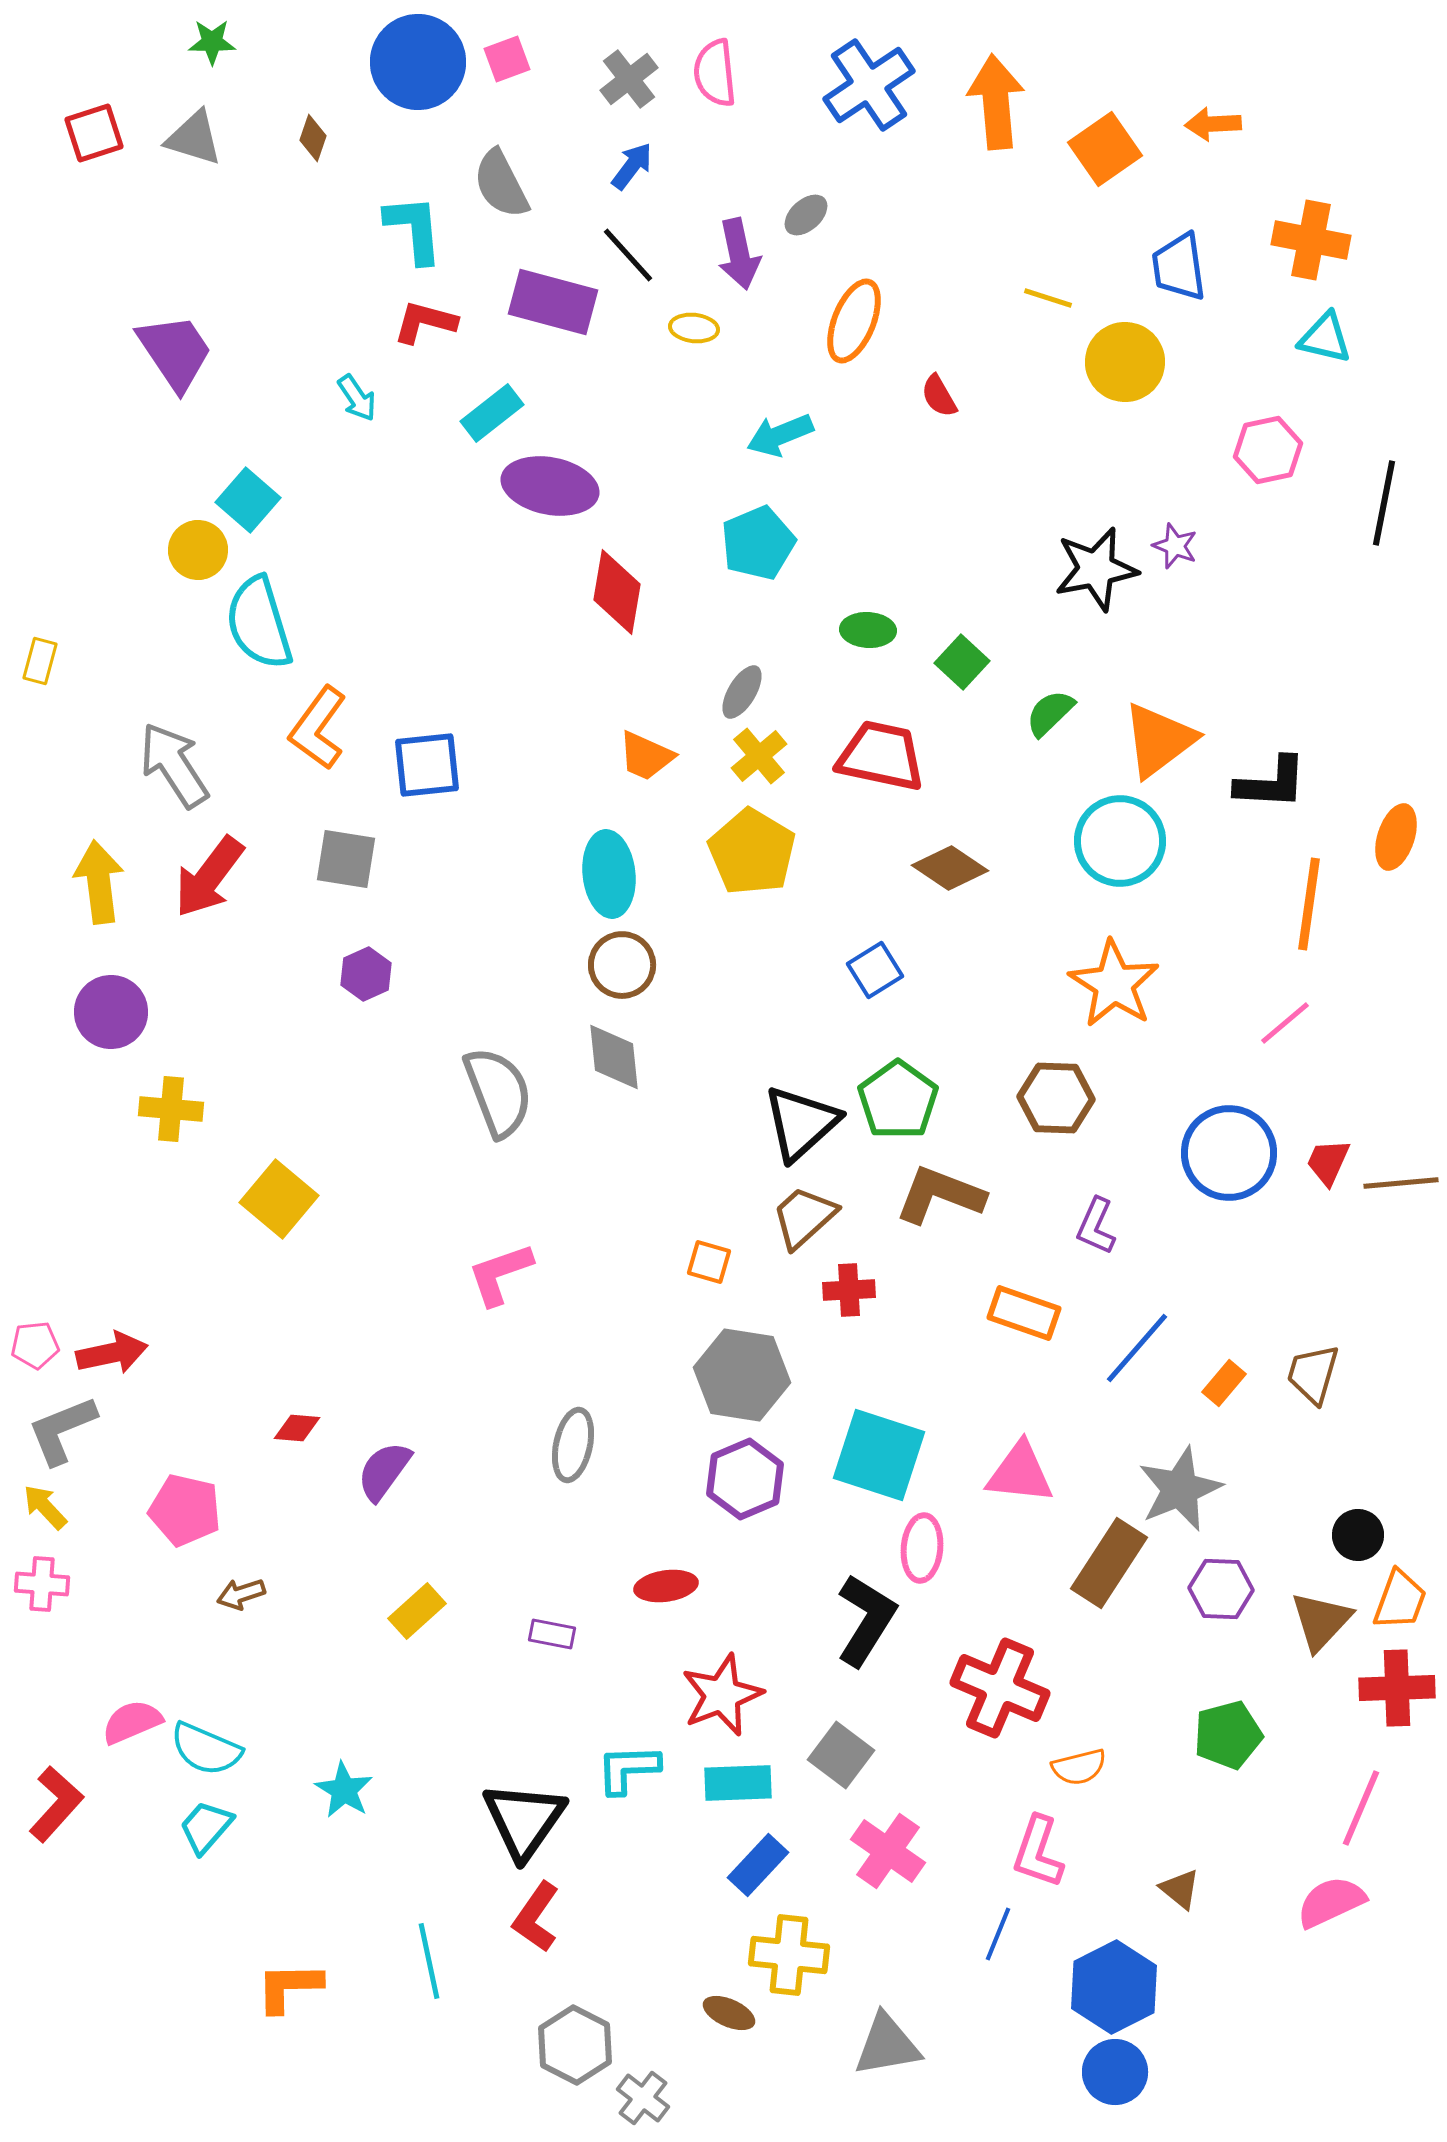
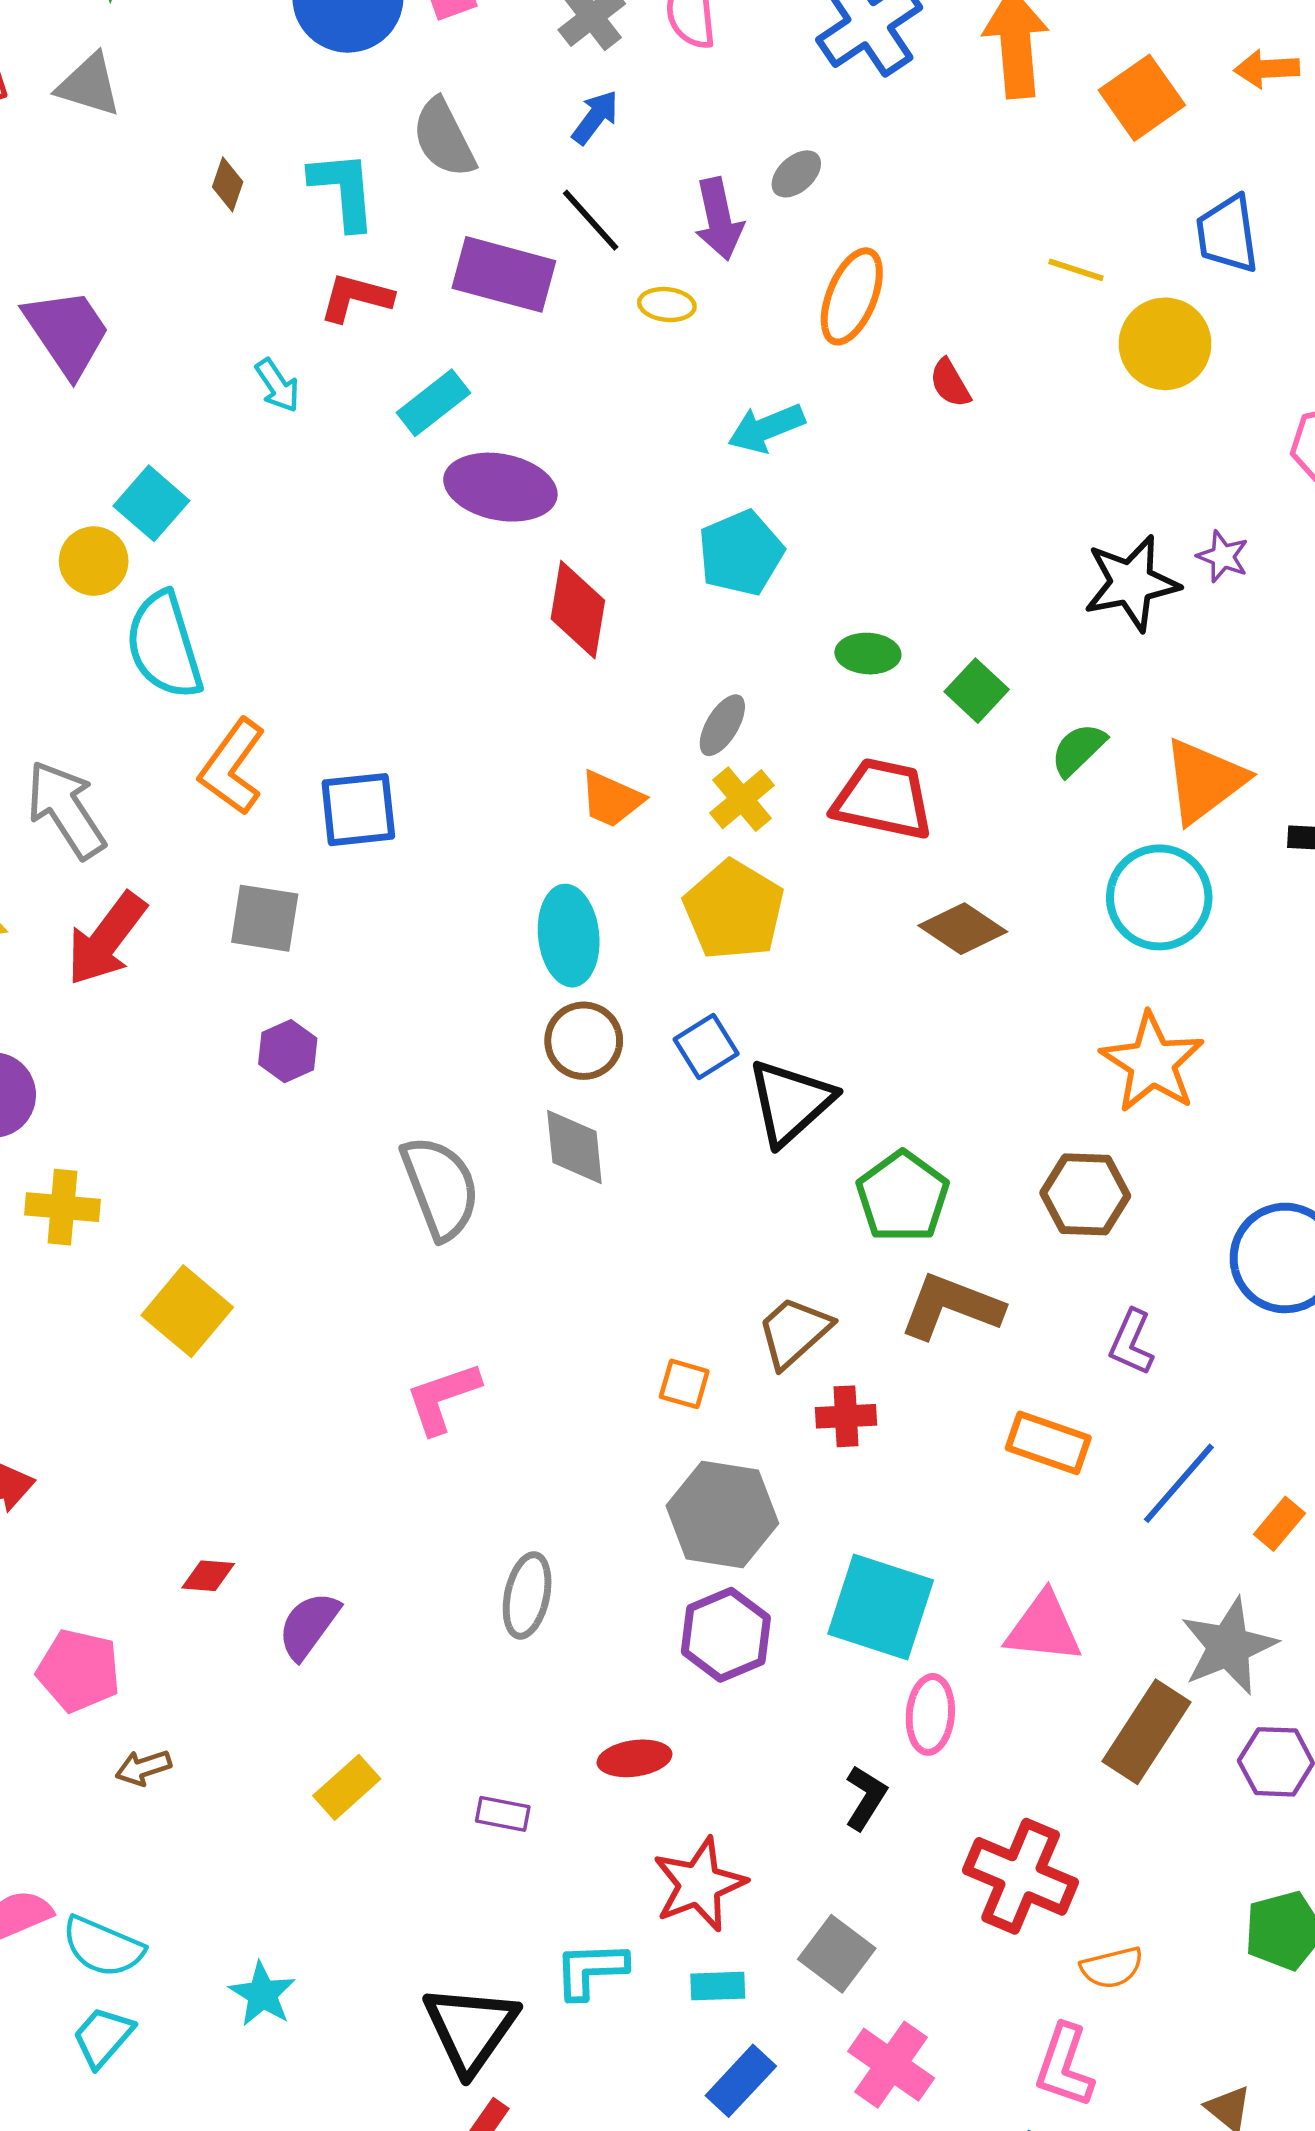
brown diamond: (313, 138) -> (228, 184), moved
blue square: (875, 970) -> (706, 1046), moved
black triangle: (801, 1123) -> (791, 1102), moved
black L-shape: (866, 1620) -> (866, 1798), size x0.6
cyan rectangle: (738, 1783) -> (718, 1986), size x0.7

